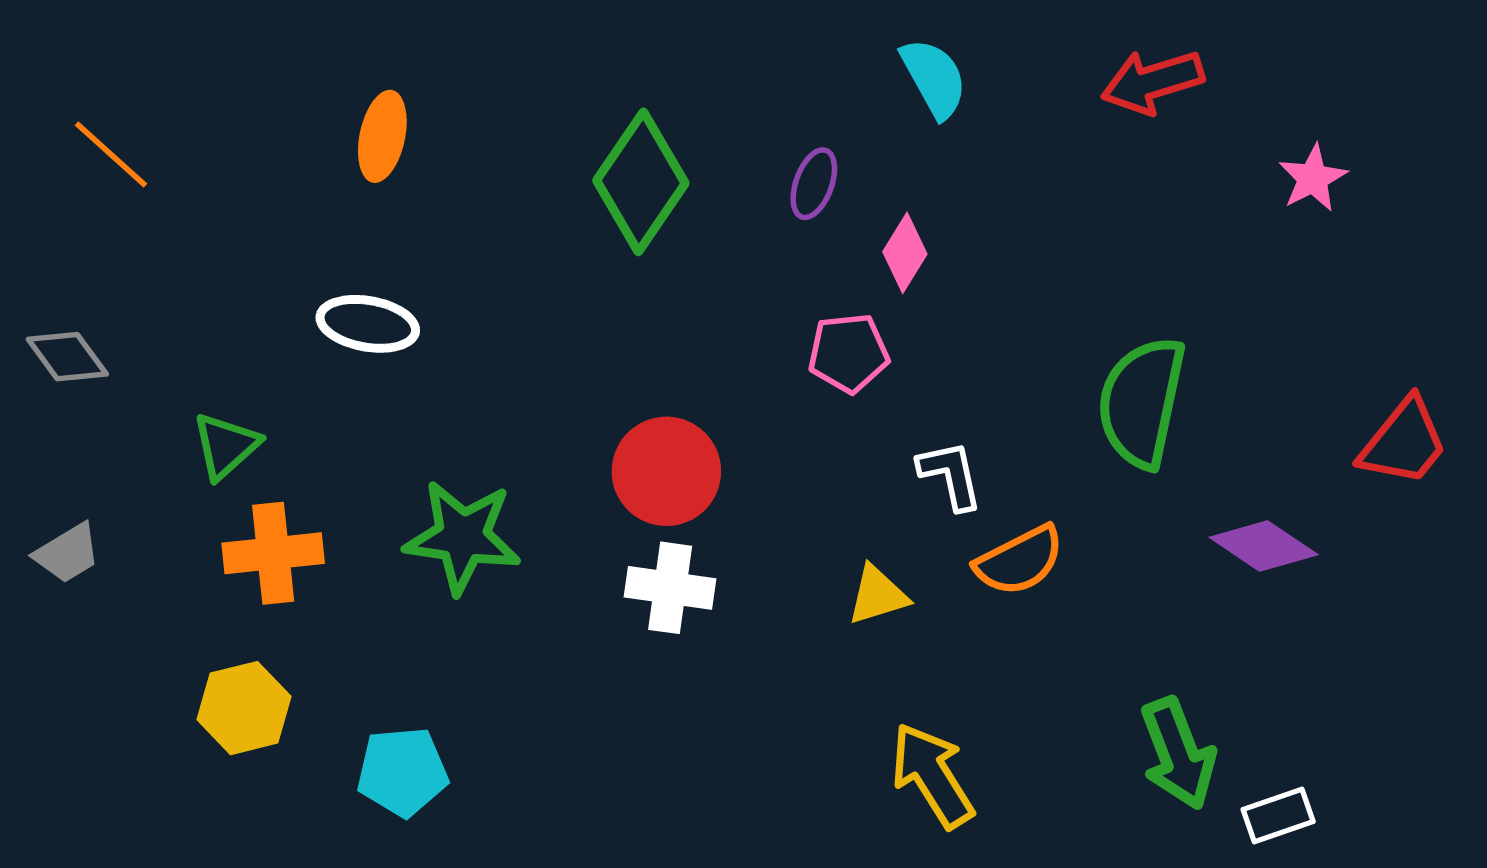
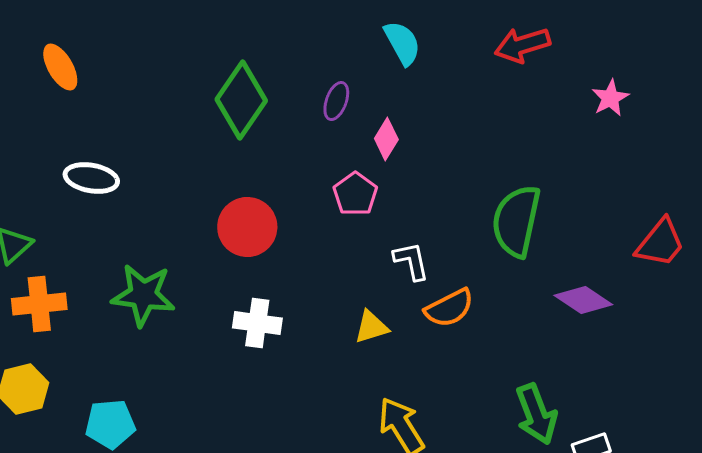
orange ellipse: (382, 136) -> (60, 67), moved, turned -42
pink pentagon: (848, 353) -> (355, 194), turned -30
red circle: (666, 471) -> (247, 227), moved

